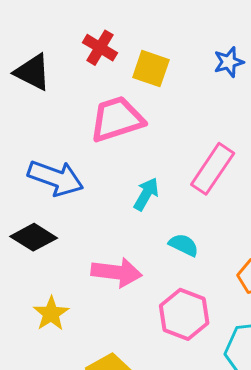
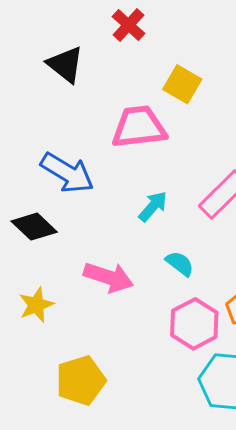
red cross: (100, 48) -> (128, 25), moved
pink hexagon: (184, 314) -> (194, 324), moved

